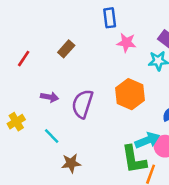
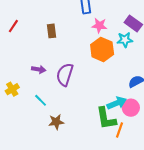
brown rectangle: (66, 49) -> (51, 31), turned -48
red line: (24, 59) -> (13, 26), moved
orange hexagon: (130, 94) -> (102, 49), moved

